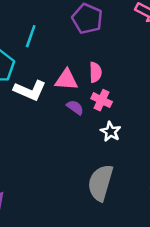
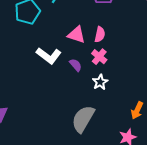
white L-shape: (30, 90) -> (49, 56), moved
purple semicircle: (75, 107) -> (76, 65), moved

